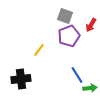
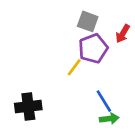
yellow line: (39, 50) -> (74, 67), moved
green arrow: (90, 88) -> (109, 119), moved

